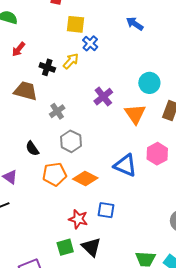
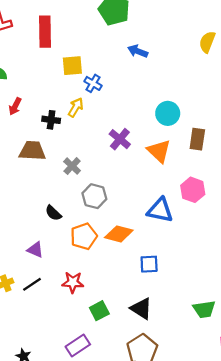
red star: (78, 219) -> (73, 282), moved
green square: (65, 247) -> (99, 311), moved

